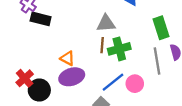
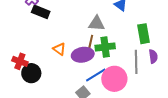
purple ellipse: (72, 77) -> (83, 55), moved
red cross: (25, 78) -> (20, 61), turned -35
pink circle: (135, 84) -> (114, 79), size x1.6

